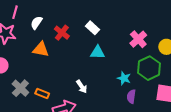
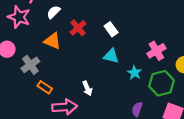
cyan star: (124, 78) -> (134, 73), moved
gray cross: (20, 88) -> (30, 65), moved

